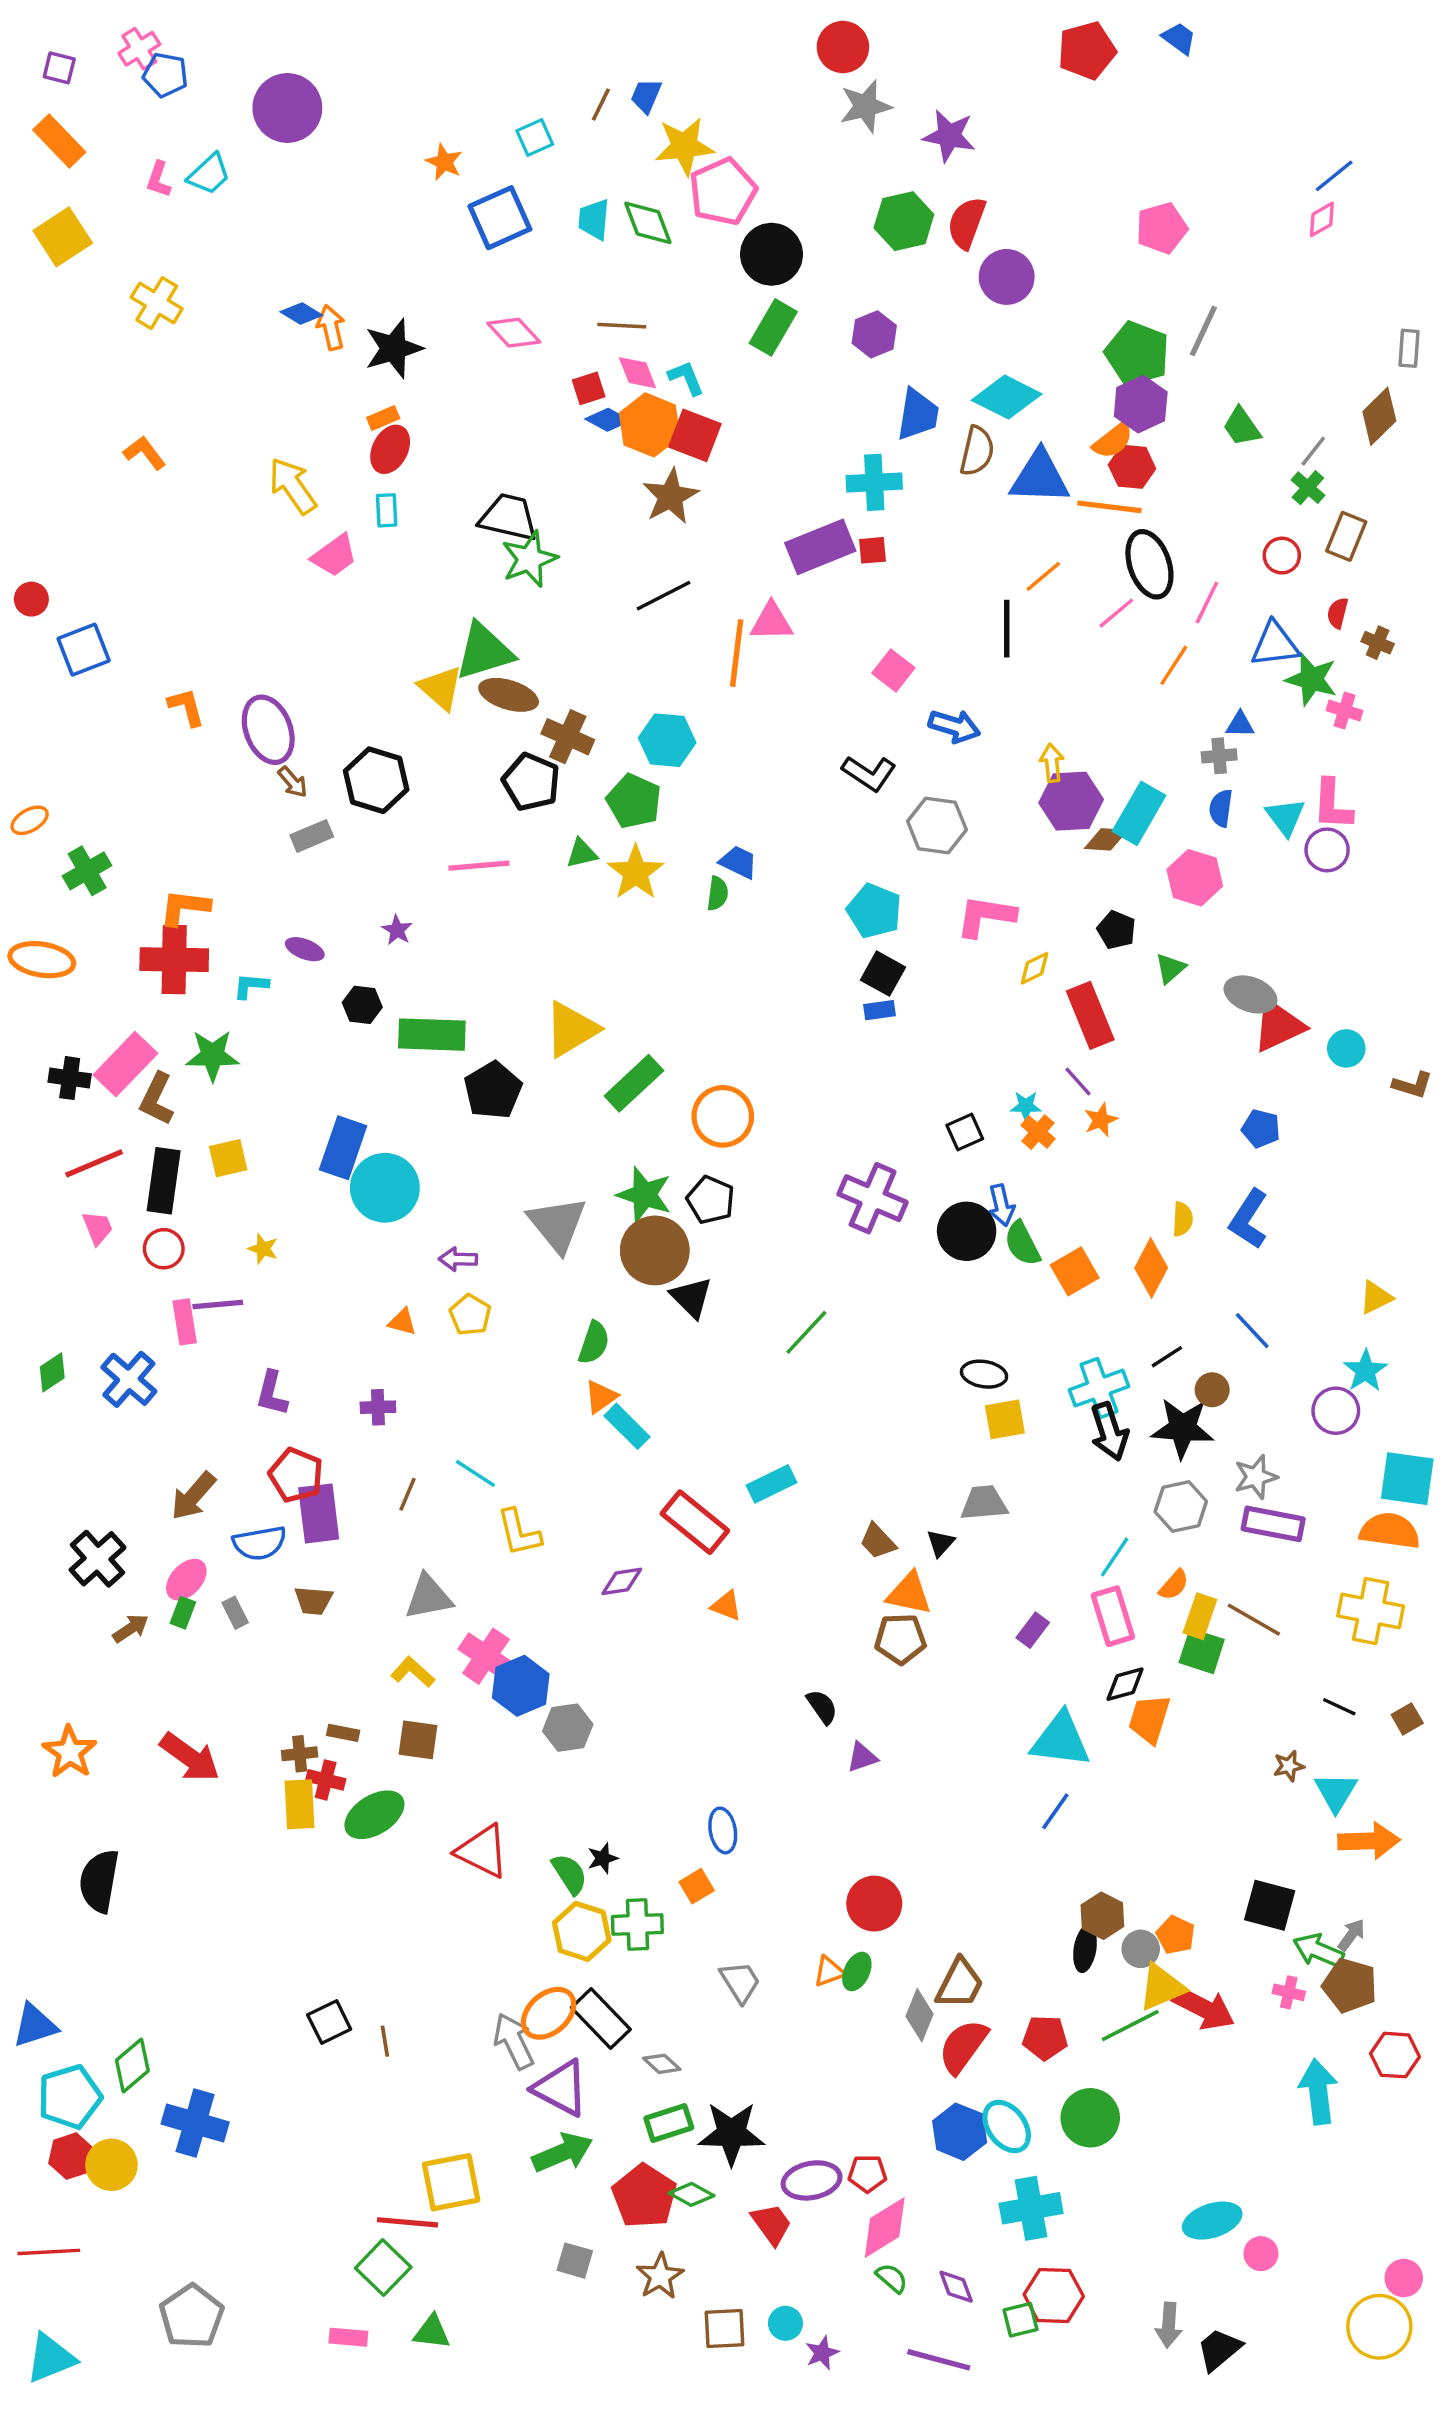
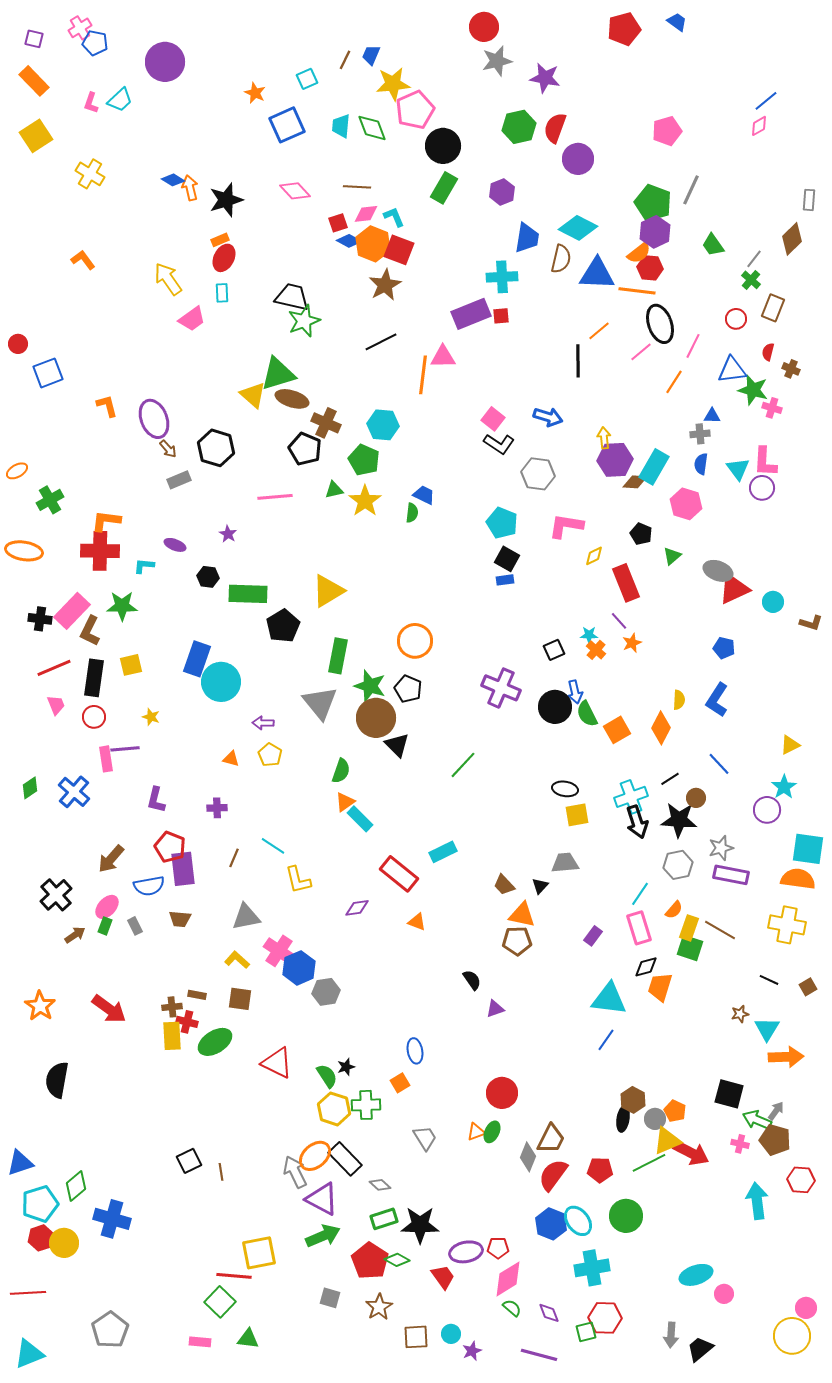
pink diamond: (637, 373) -> (366, 214), turned -75
pink square: (893, 671) -> (493, 419), moved
green rectangle: (634, 1083) -> (338, 656), moved, turned -36

